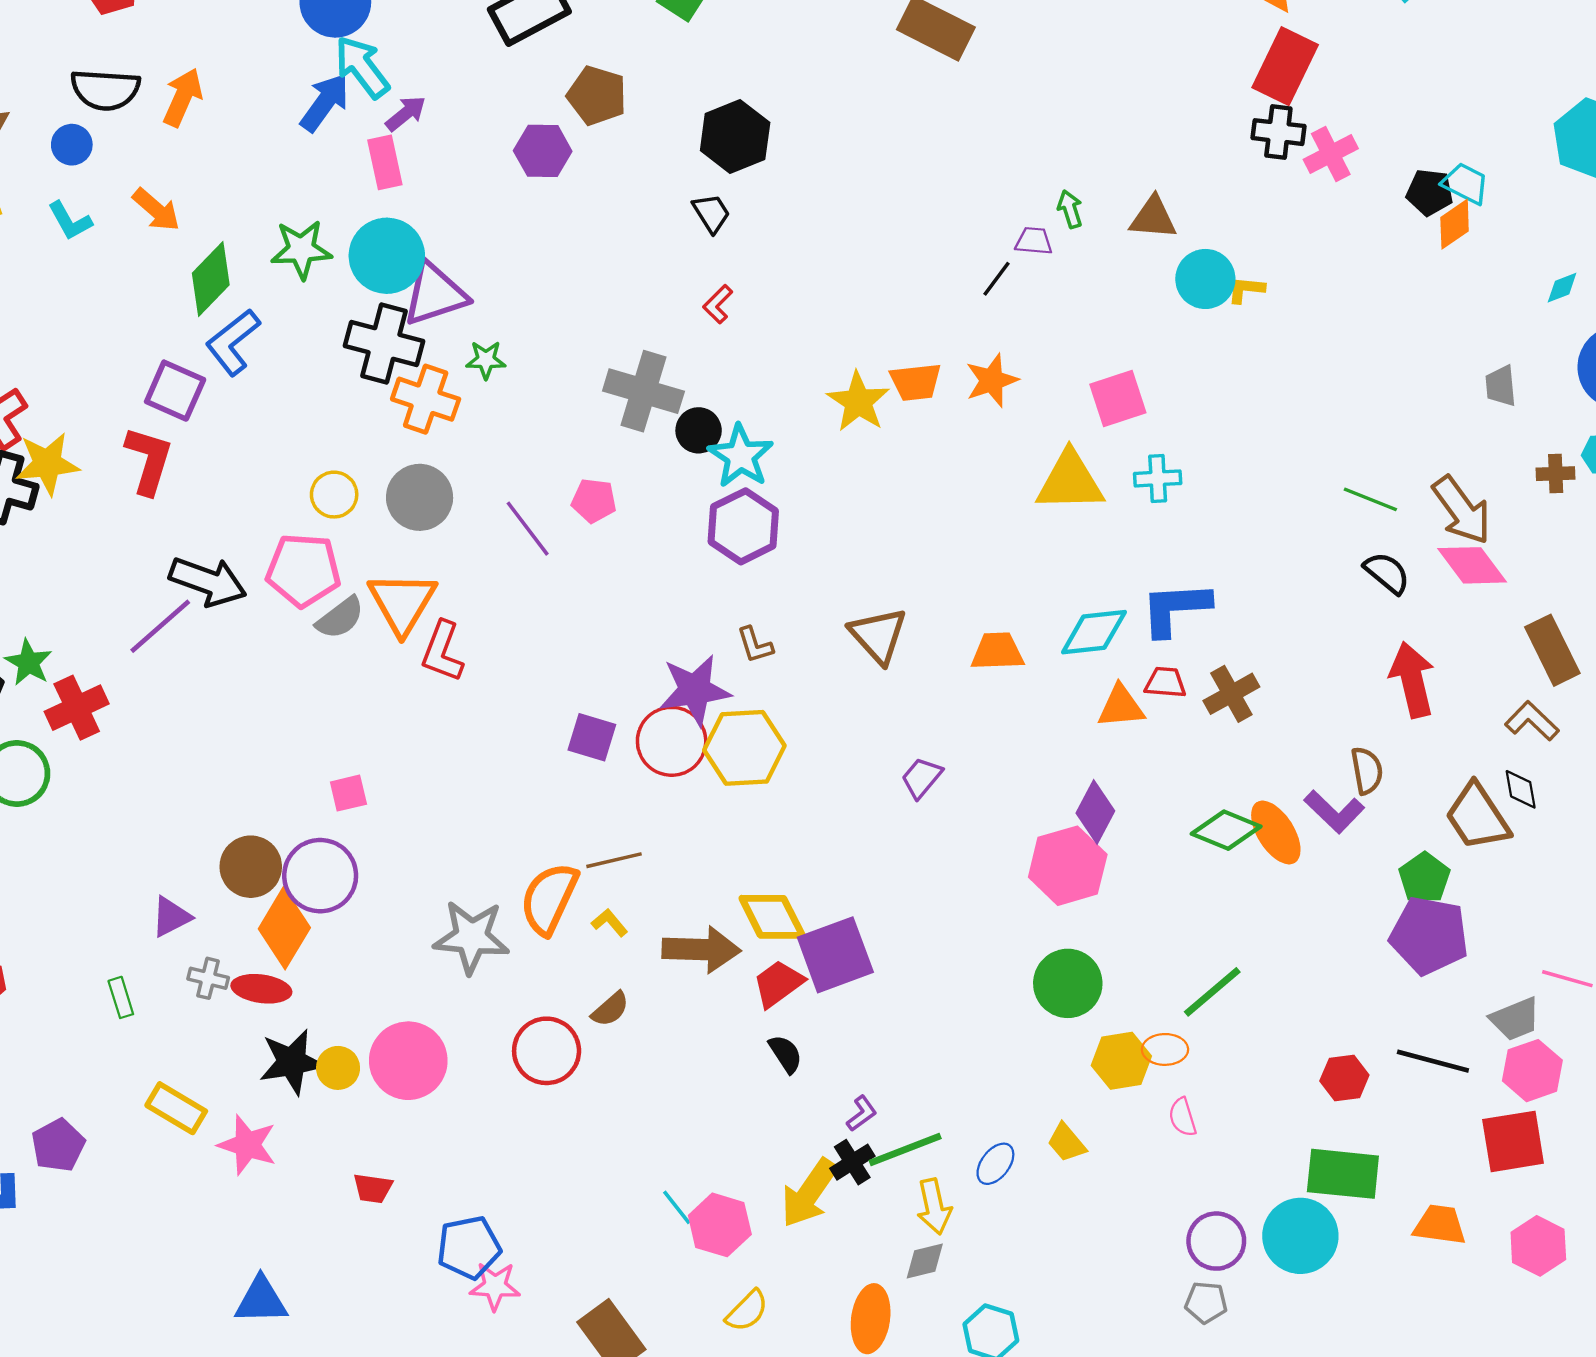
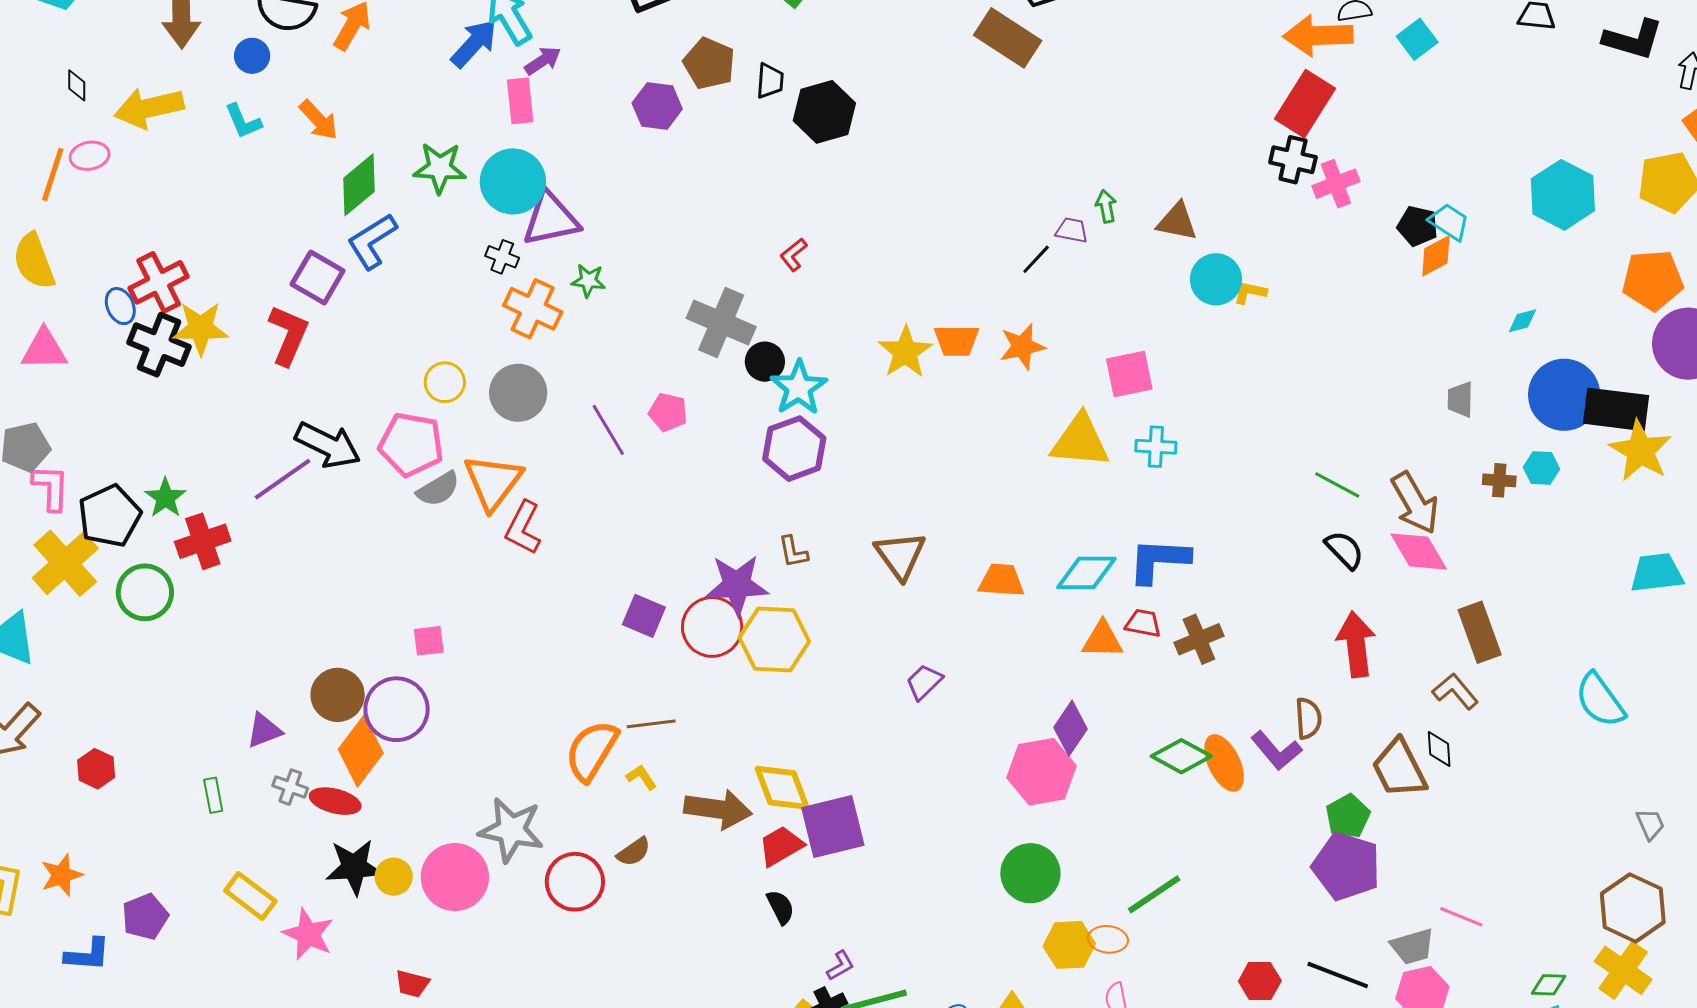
black trapezoid: (711, 213) -> (770, 81), moved, turned 30
black cross: (384, 343) -> (502, 257), size x0.5
gray star: (471, 937) -> (511, 830), moved

